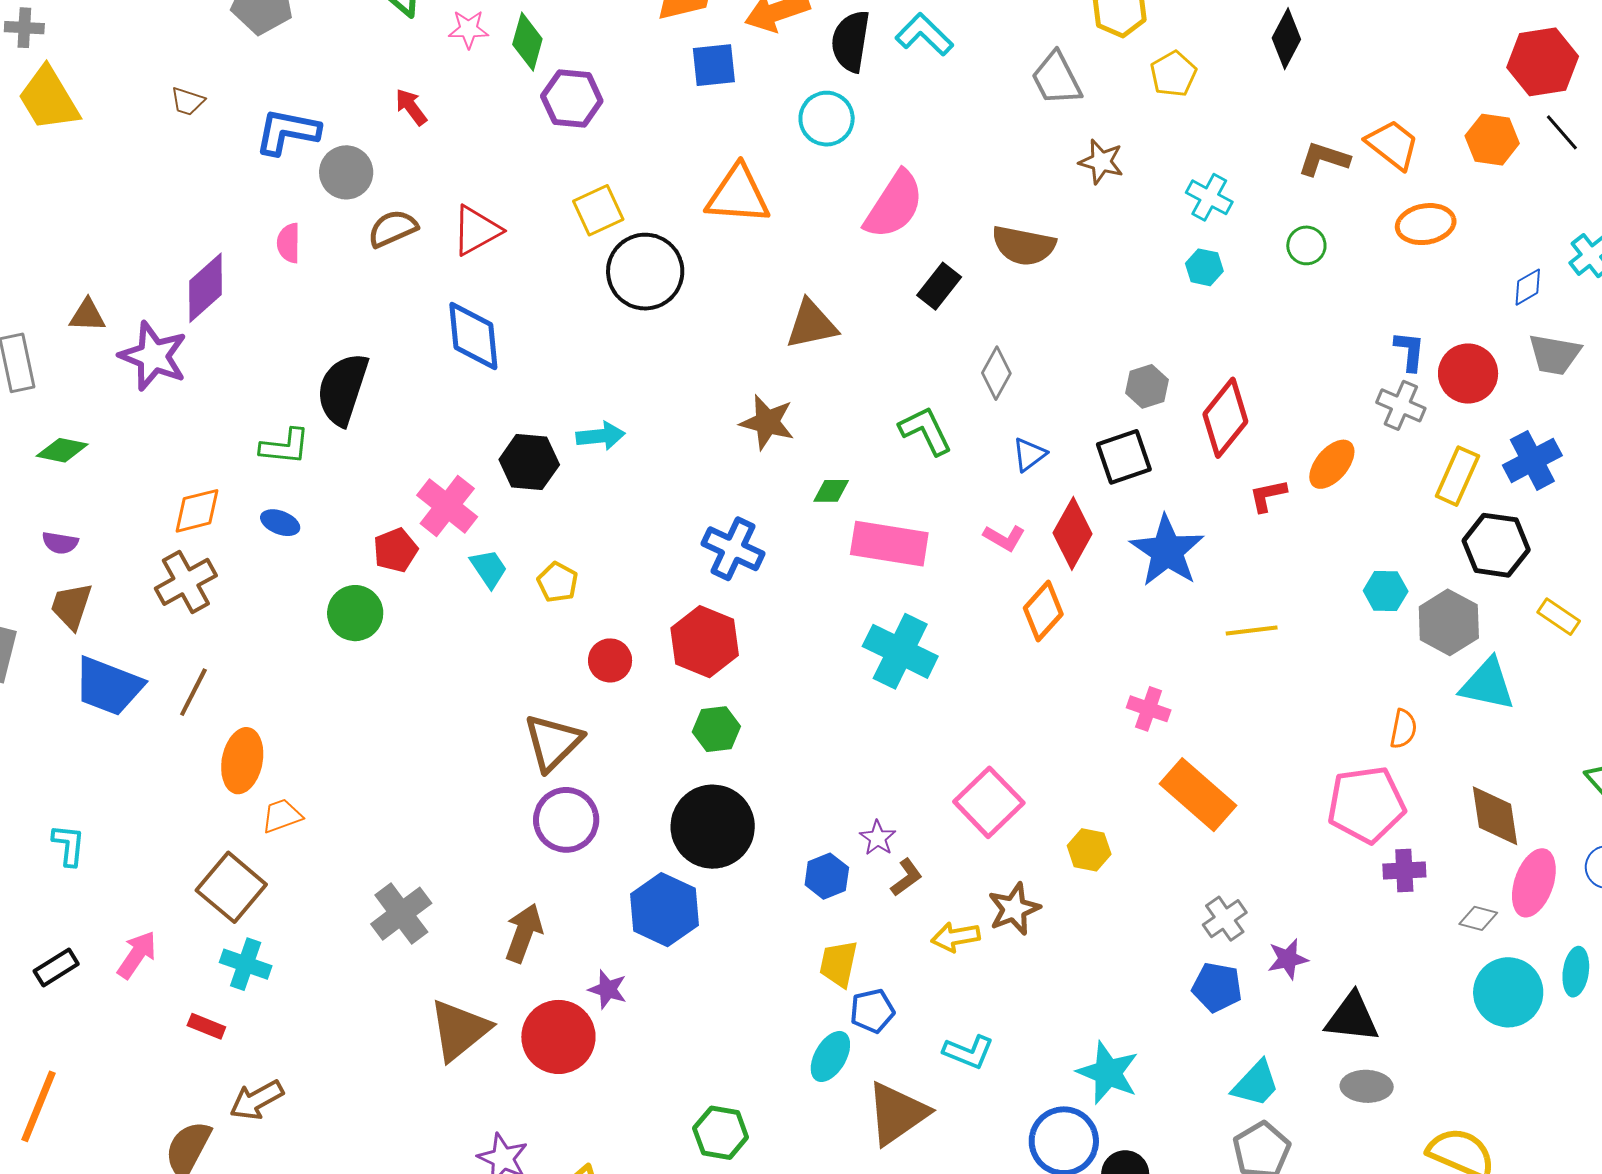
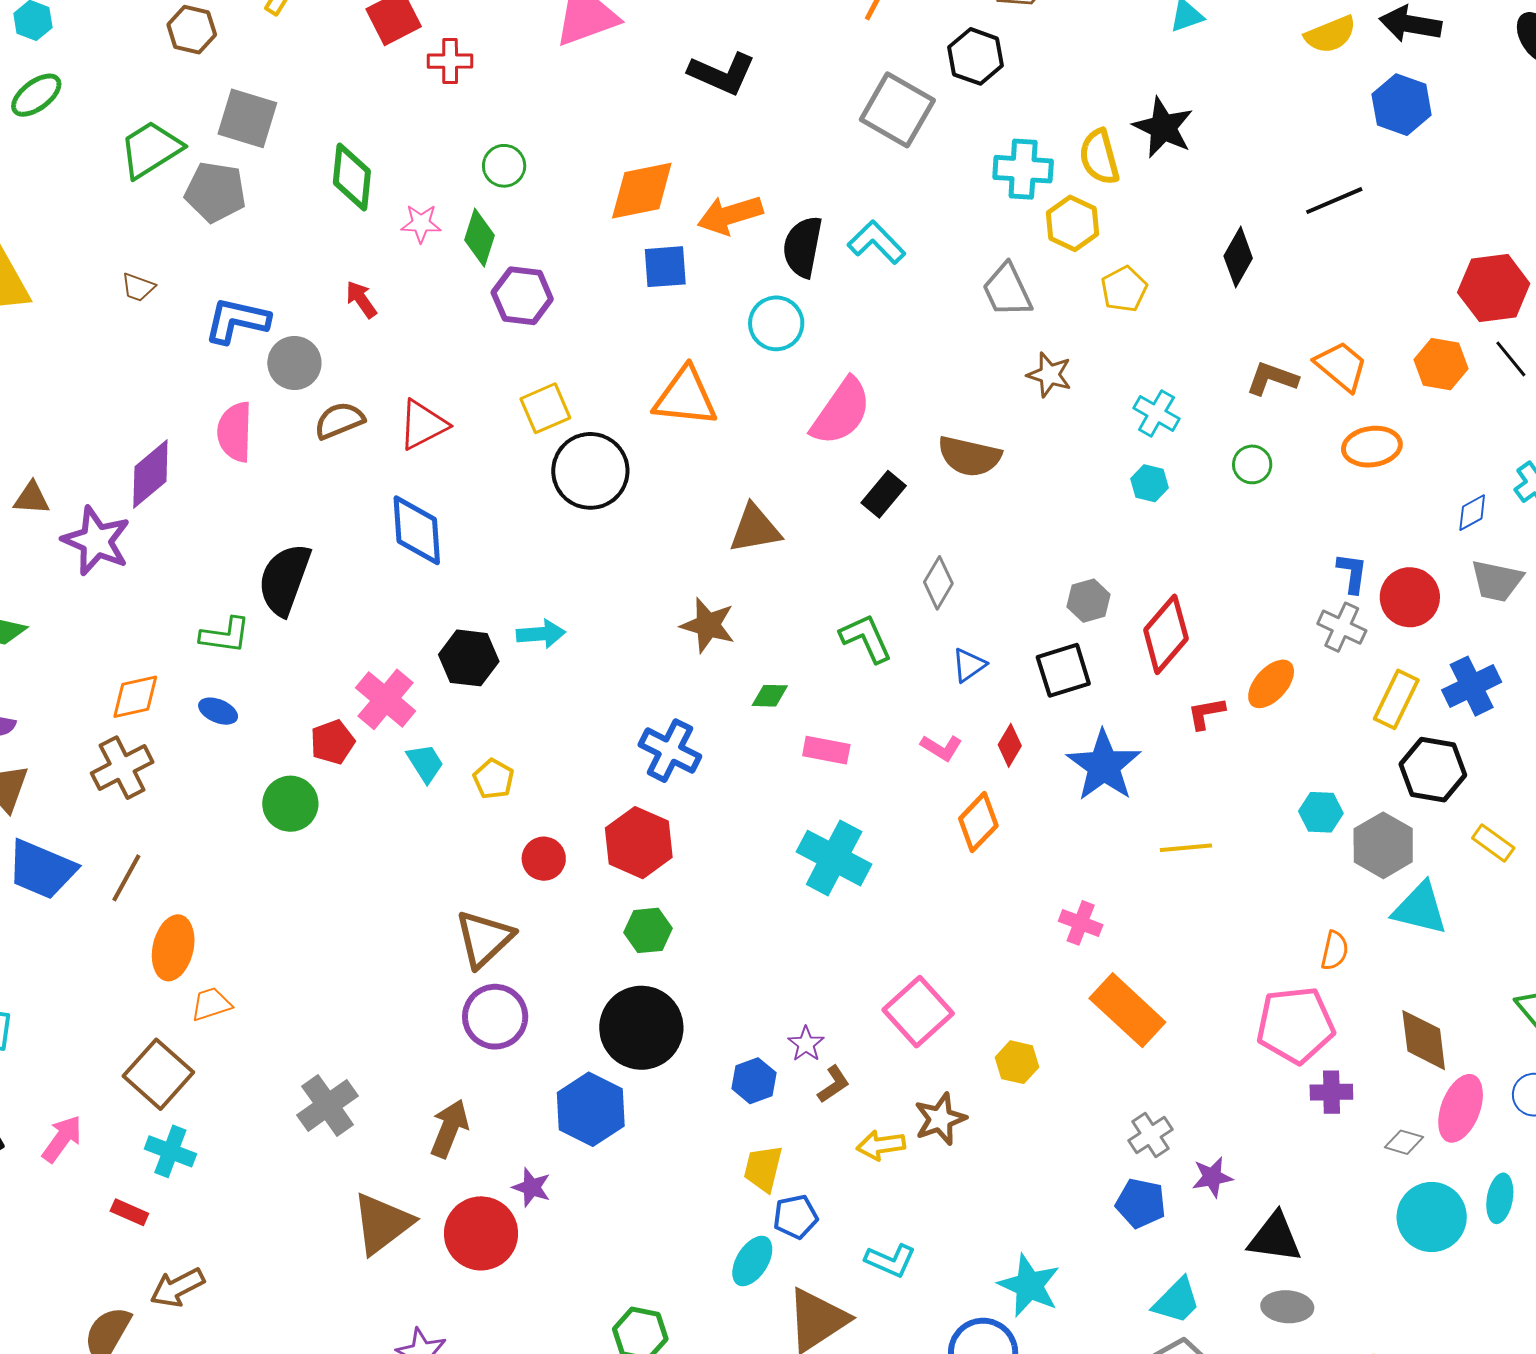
pink semicircle: (289, 243) -> (235, 432), size x1.5
red diamond: (1073, 533) -> (1010, 745), size x0.6
pink rectangle: (889, 544) -> (826, 750), size x0.6

